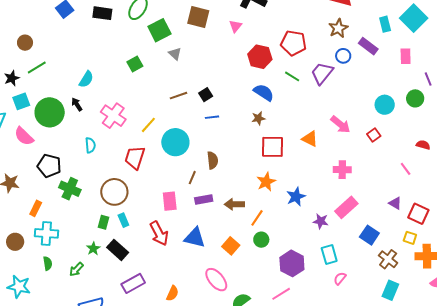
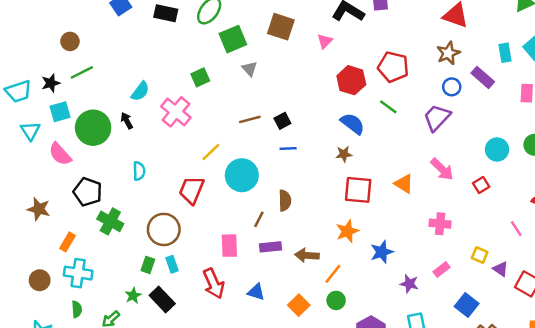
purple trapezoid: (322, 73) -> (437, 117), moved
pink cross: (113, 116) -> (176, 112), moved
pink rectangle: (346, 207) -> (441, 270), size x0.6
blue triangle: (195, 238) -> (256, 292), size x0.7
yellow square: (410, 238) -> (480, 255), moved

